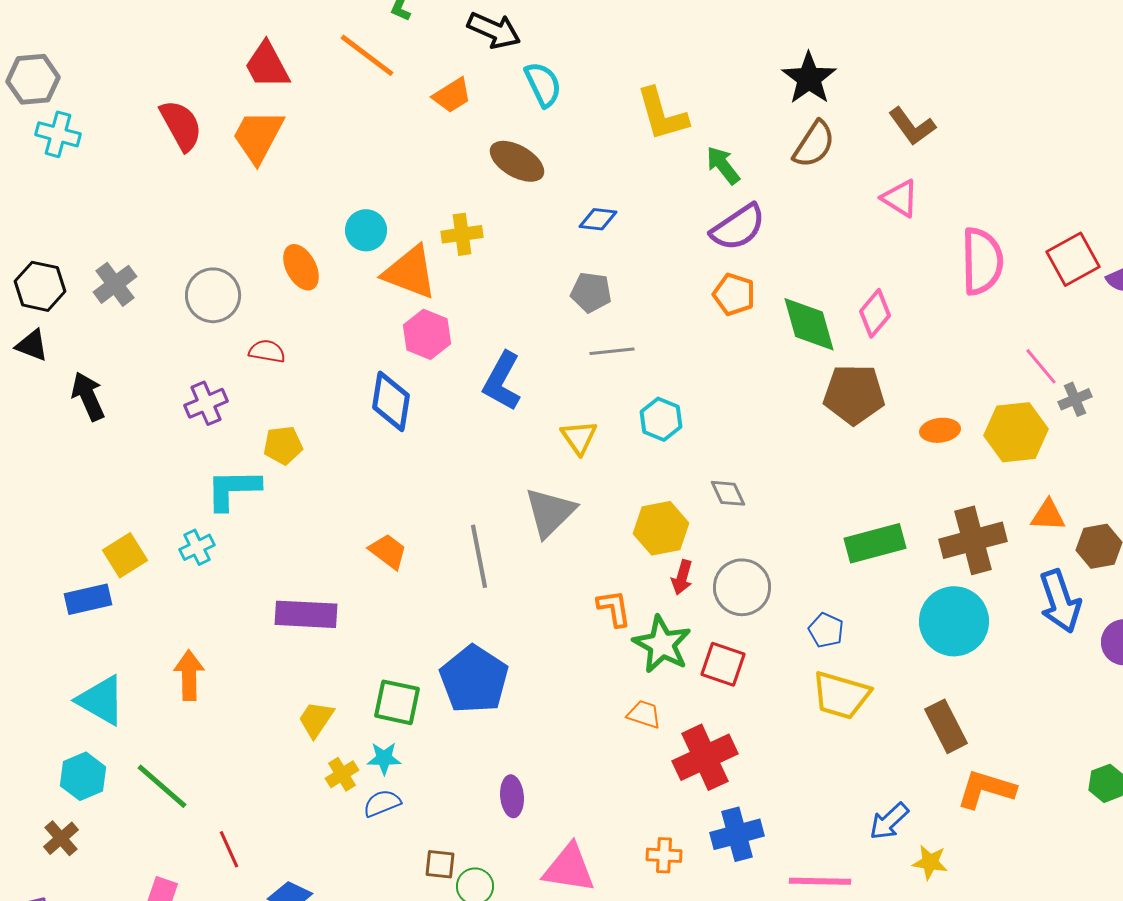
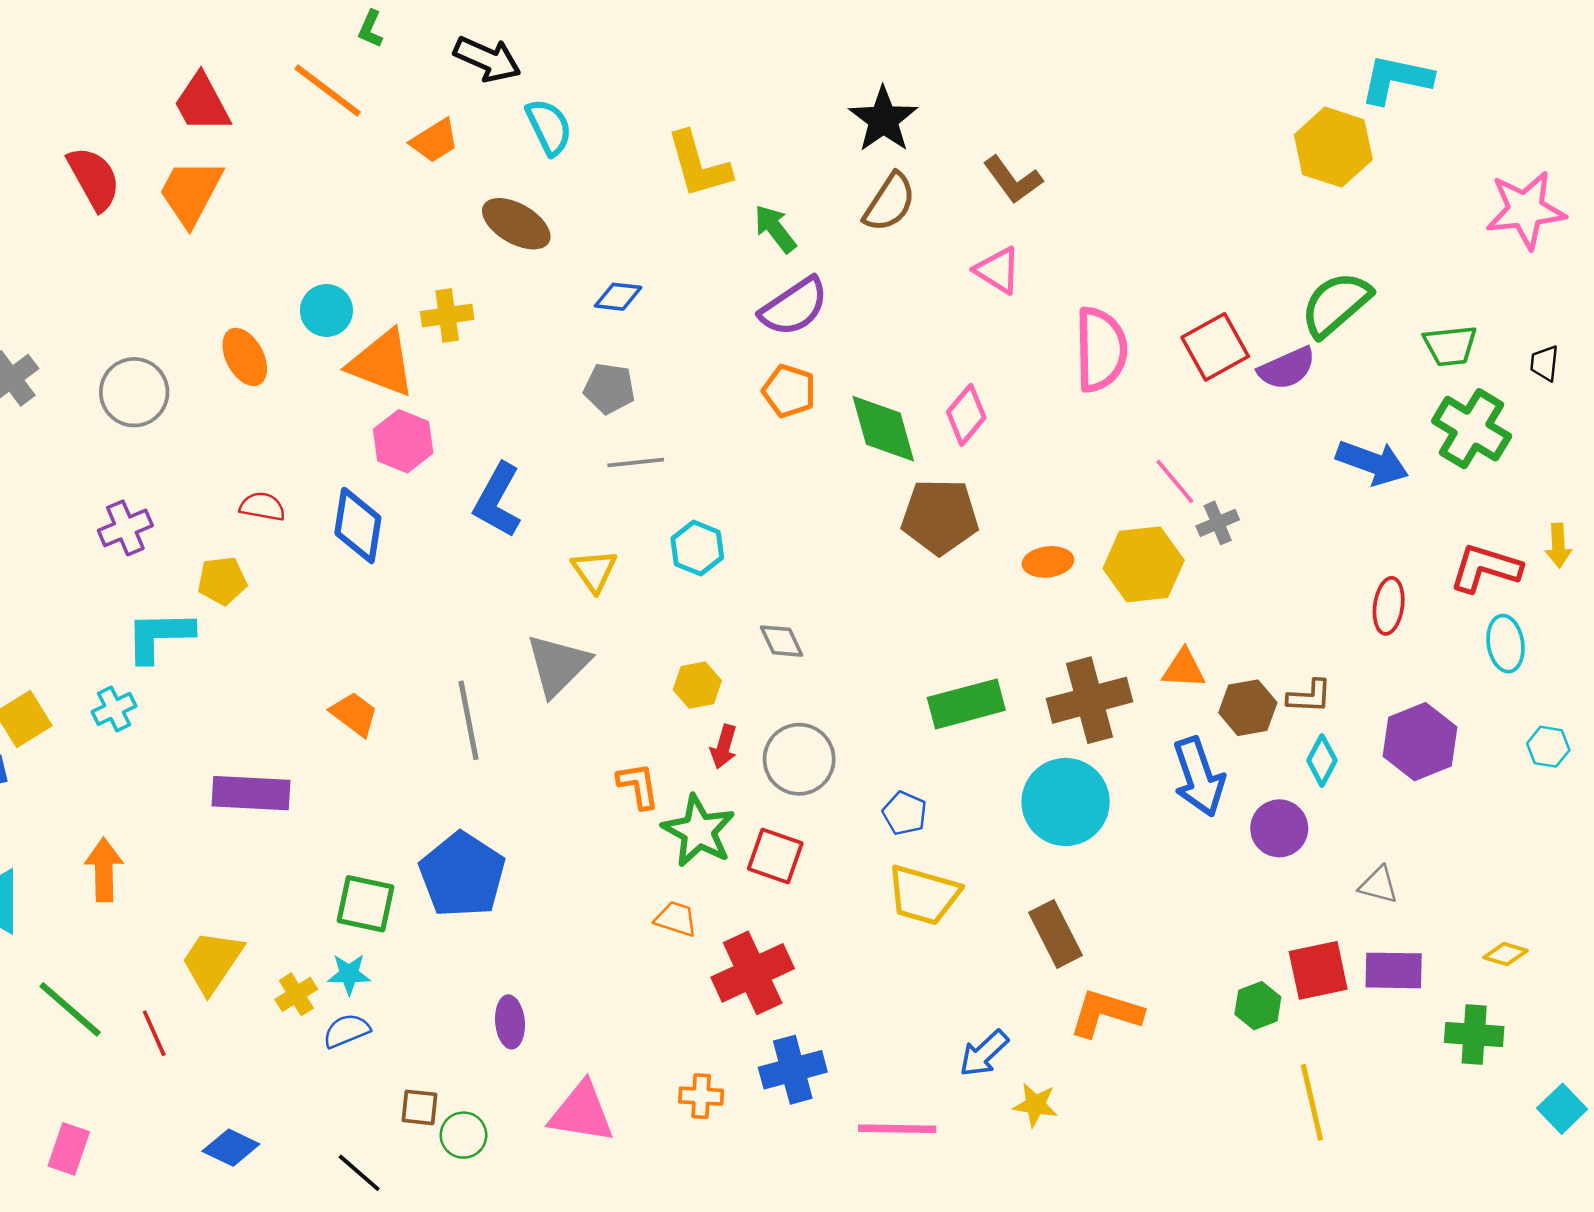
red semicircle: (267, 351) -> (262, 507), moved
yellow hexagon: (661, 528) -> (697, 685), size x0.7
yellow trapezoid: (316, 719) -> (212, 962), moved, size x1.4
red line: (229, 849) -> (154, 1033), moved

